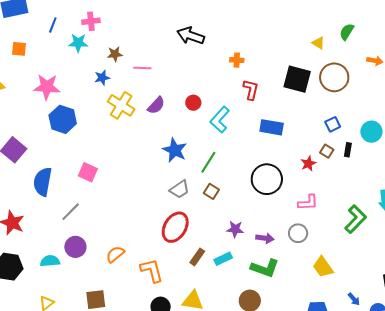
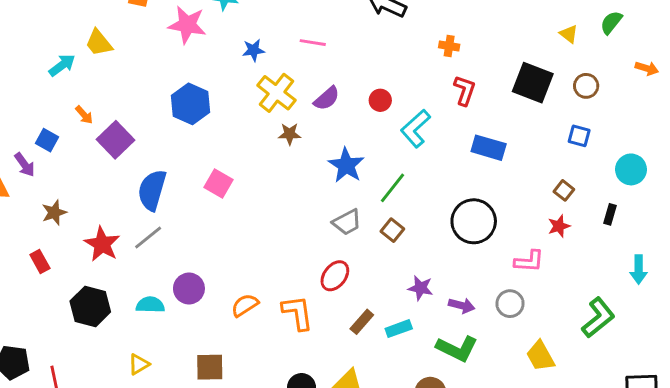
brown star: (115, 54) -> (290, 134), moved
brown circle: (334, 77) -> (586, 86), size x0.6
pink star: (47, 87) -> (187, 25), moved
blue square: (333, 124) -> (579, 136), moved, turned 35
black rectangle: (348, 150) -> (610, 214), moved
red star: (308, 164) -> (559, 226), moved
gray line: (71, 212) -> (148, 238), moved
green L-shape: (356, 219) -> (598, 318), moved
red ellipse: (175, 227) -> (335, 276), size x0.7
orange L-shape: (152, 270) -> (298, 313), moved

